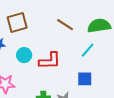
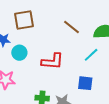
cyan circle: (24, 55) -> (19, 53), moved

